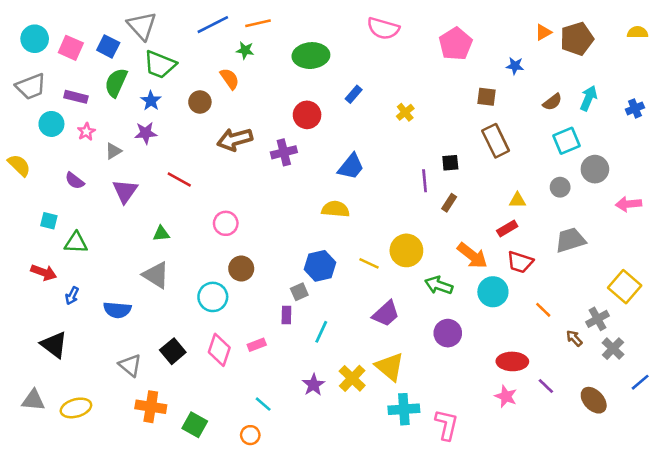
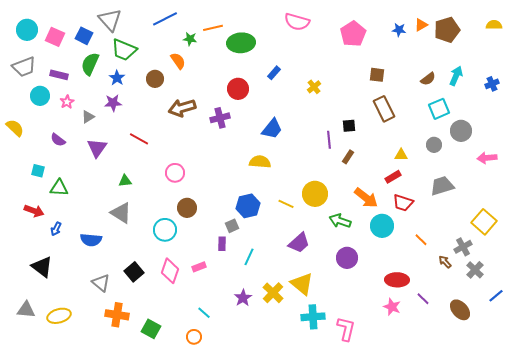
orange line: (258, 23) -> (213, 28), moved
blue star: (515, 66) -> (399, 30), moved

